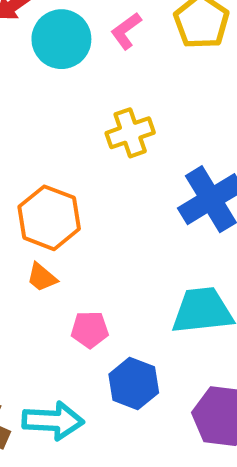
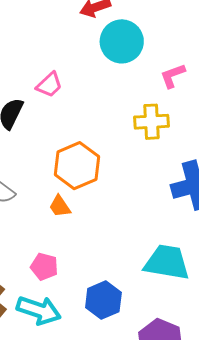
pink L-shape: (126, 31) -> (173, 76), moved
pink pentagon: (90, 329) -> (44, 267), moved

